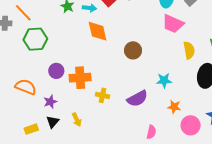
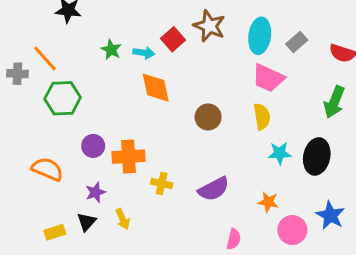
yellow semicircle: (189, 50) -> (262, 117), moved
cyan star: (164, 80) -> (280, 153), moved
purple star: (50, 102) -> (95, 192), moved

